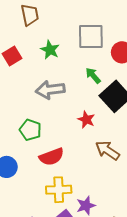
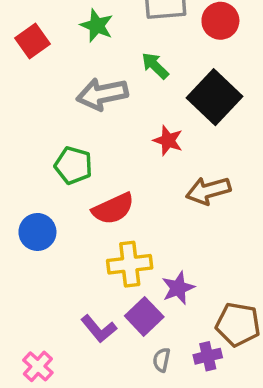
green arrow: (93, 76) -> (155, 66), moved
brown arrow: (107, 150) -> (208, 191), turned -45

